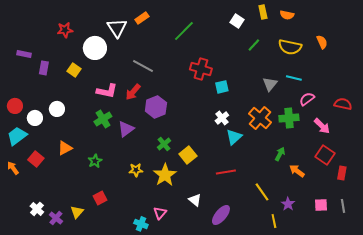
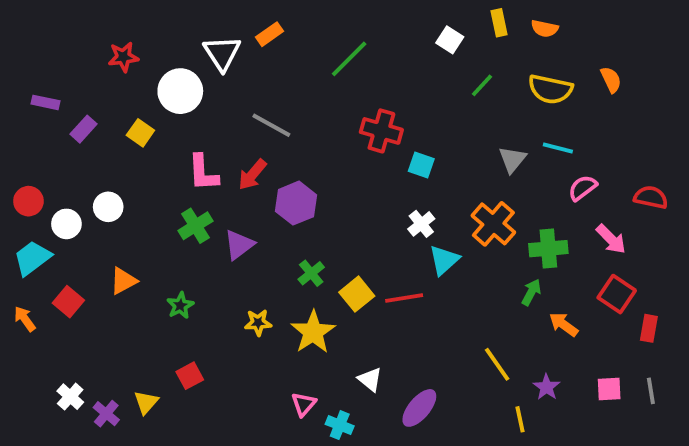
purple rectangle: (44, 68) -> (83, 129), turned 32
cyan square: (222, 87) -> (421, 165), turned 32
pink L-shape: (107, 91) -> (203, 173), turned 75
green cross: (289, 118) -> (548, 249), moved
red line: (226, 172) -> (404, 298), moved
cyan cross: (141, 224) -> (340, 425), moved

